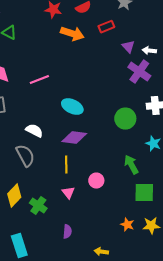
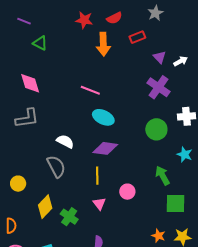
orange arrow: (72, 34) -> (103, 44), turned 70
white arrow: (149, 51) -> (181, 61), turned 144
purple cross: (139, 72) -> (158, 87), moved
pink line: (39, 80) -> (90, 90), moved, turned 42

